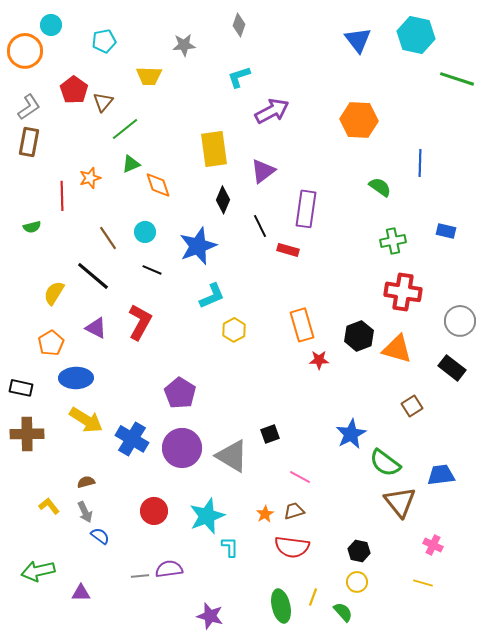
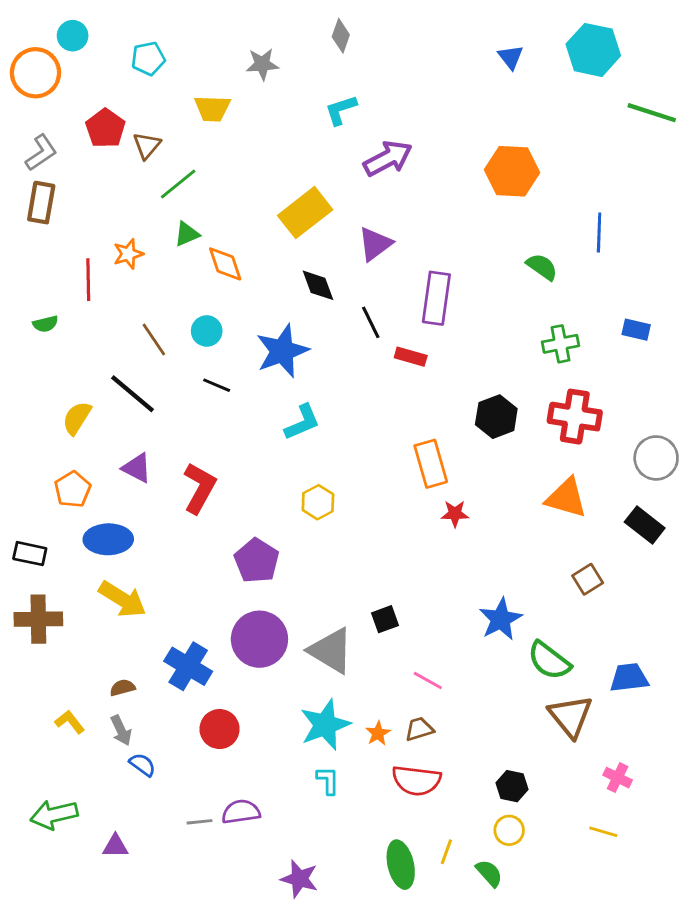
blue triangle: (358, 40) -> (511, 57), size x0.7
yellow rectangle: (214, 149) -> (305, 213), turned 60
black diamond: (223, 200) -> (318, 285), turned -44
red L-shape: (140, 322) -> (200, 488), moved
yellow hexagon: (234, 330) -> (318, 502), moved
black hexagon: (359, 336) -> (496, 417), moved
blue cross: (132, 439) -> (188, 666), moved
cyan star: (207, 516) -> (325, 725), moved

